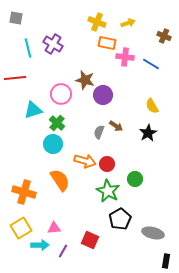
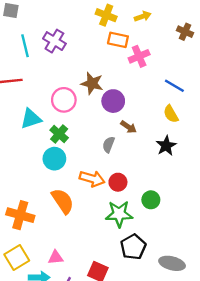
pink cross: (125, 57) -> (139, 56), turned -30
blue line: (151, 64) -> (174, 86), moved
brown arrow: (116, 126) -> (128, 127), moved
green star: (108, 191) -> (119, 214), turned -30

